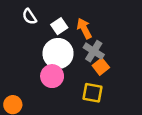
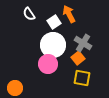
orange arrow: (84, 28) -> (69, 14), moved
orange square: (101, 67) -> (78, 58), moved

